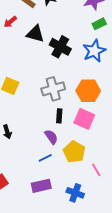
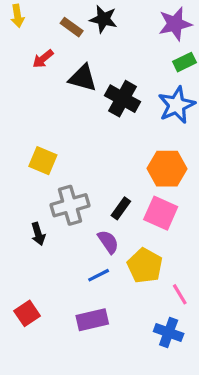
gray cross: (53, 89) -> (70, 205), moved
black rectangle: (59, 116) -> (121, 208), turned 32
blue cross: (75, 193) -> (169, 332), moved

